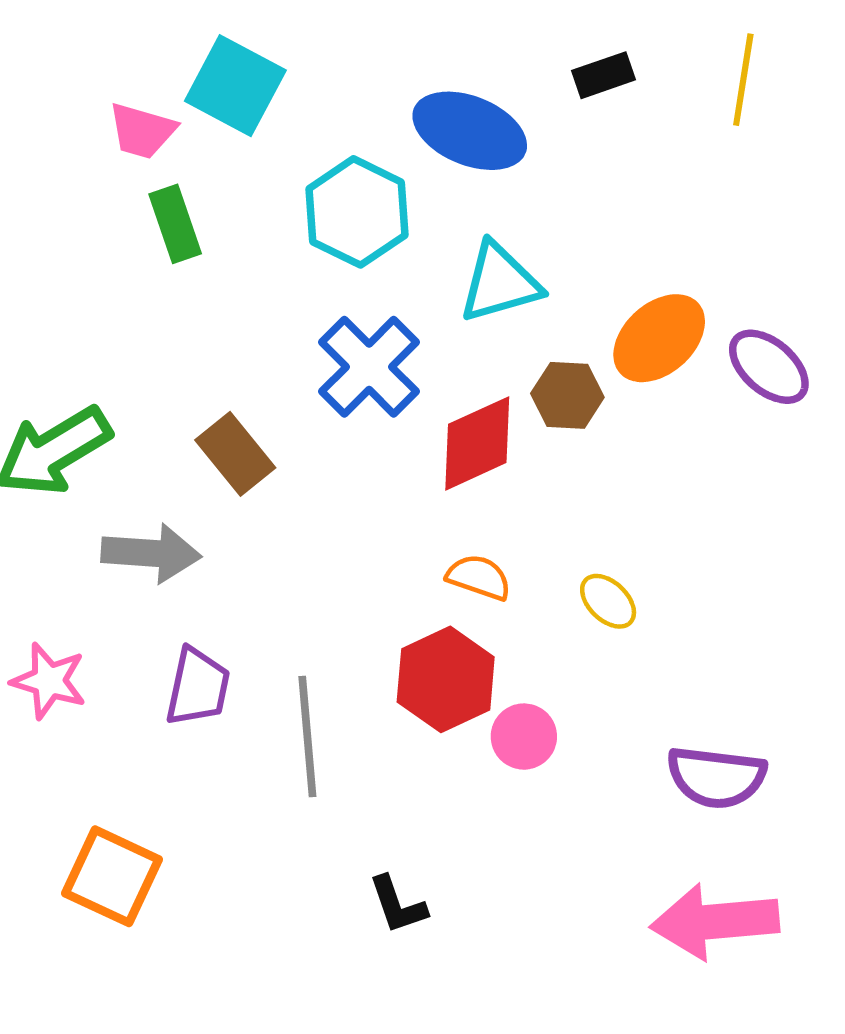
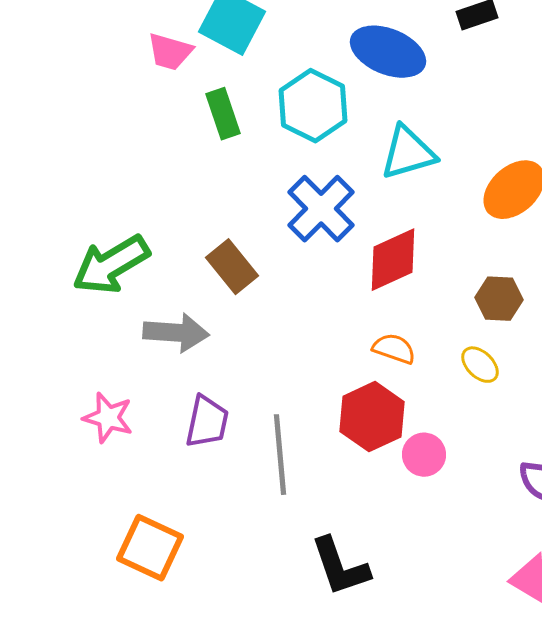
green rectangle: (175, 224) -> (223, 114), moved
brown hexagon: (567, 395) -> (499, 299), moved
black L-shape: (398, 905) -> (340, 567), size x1.5

